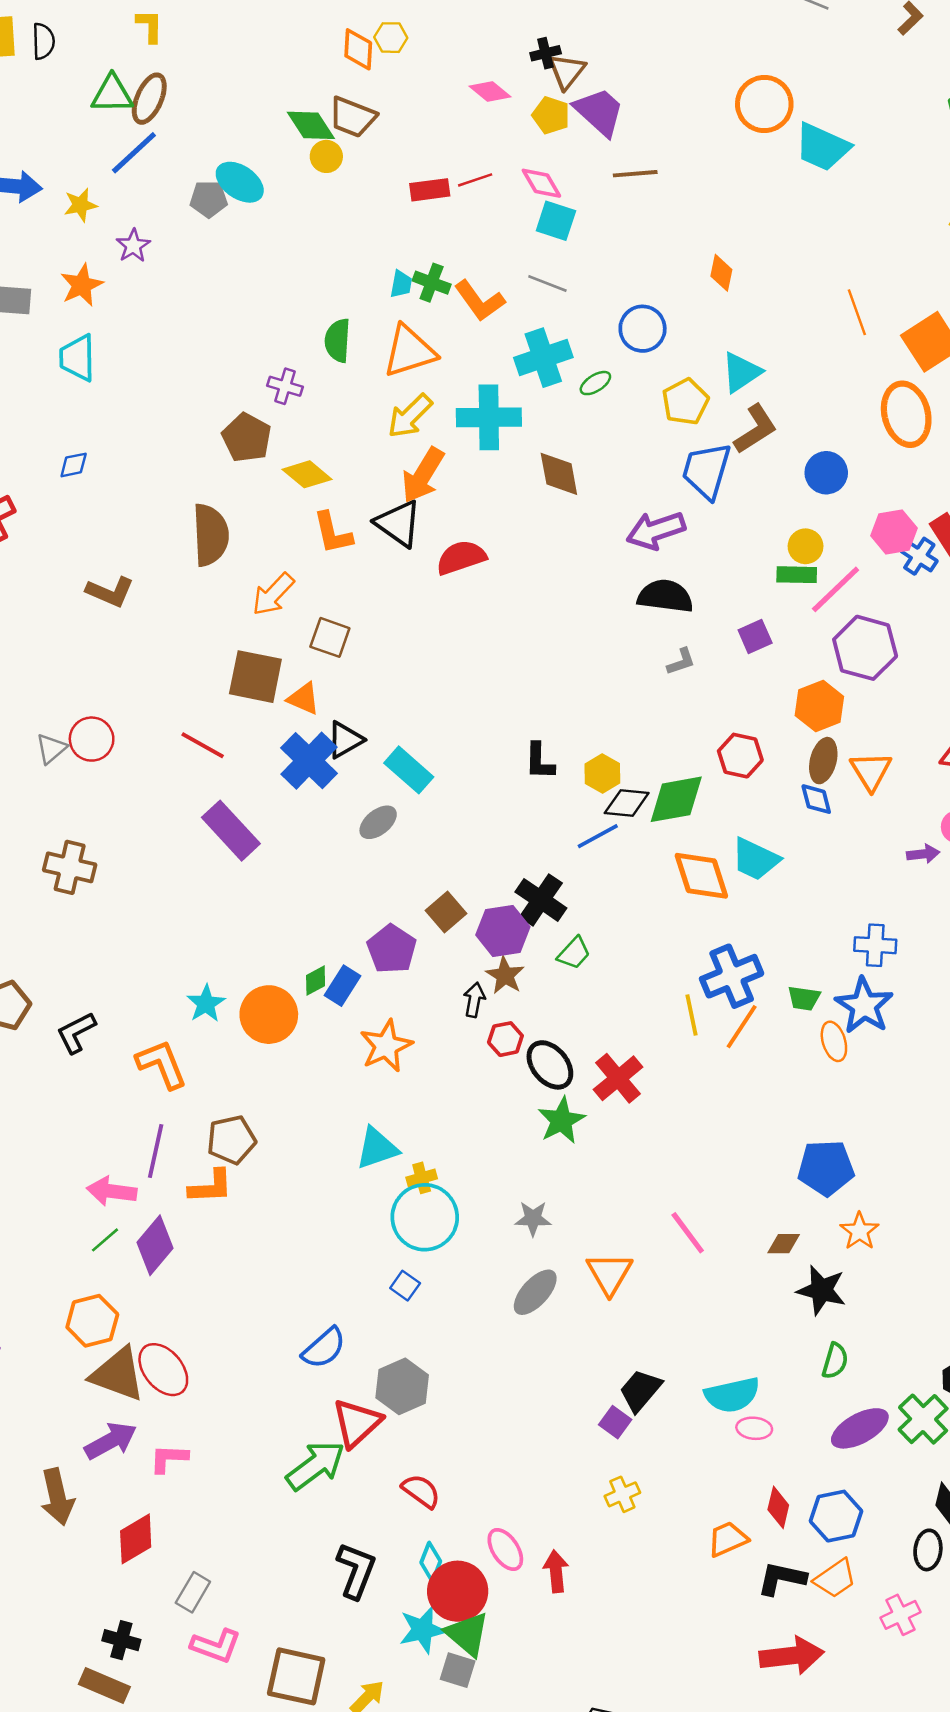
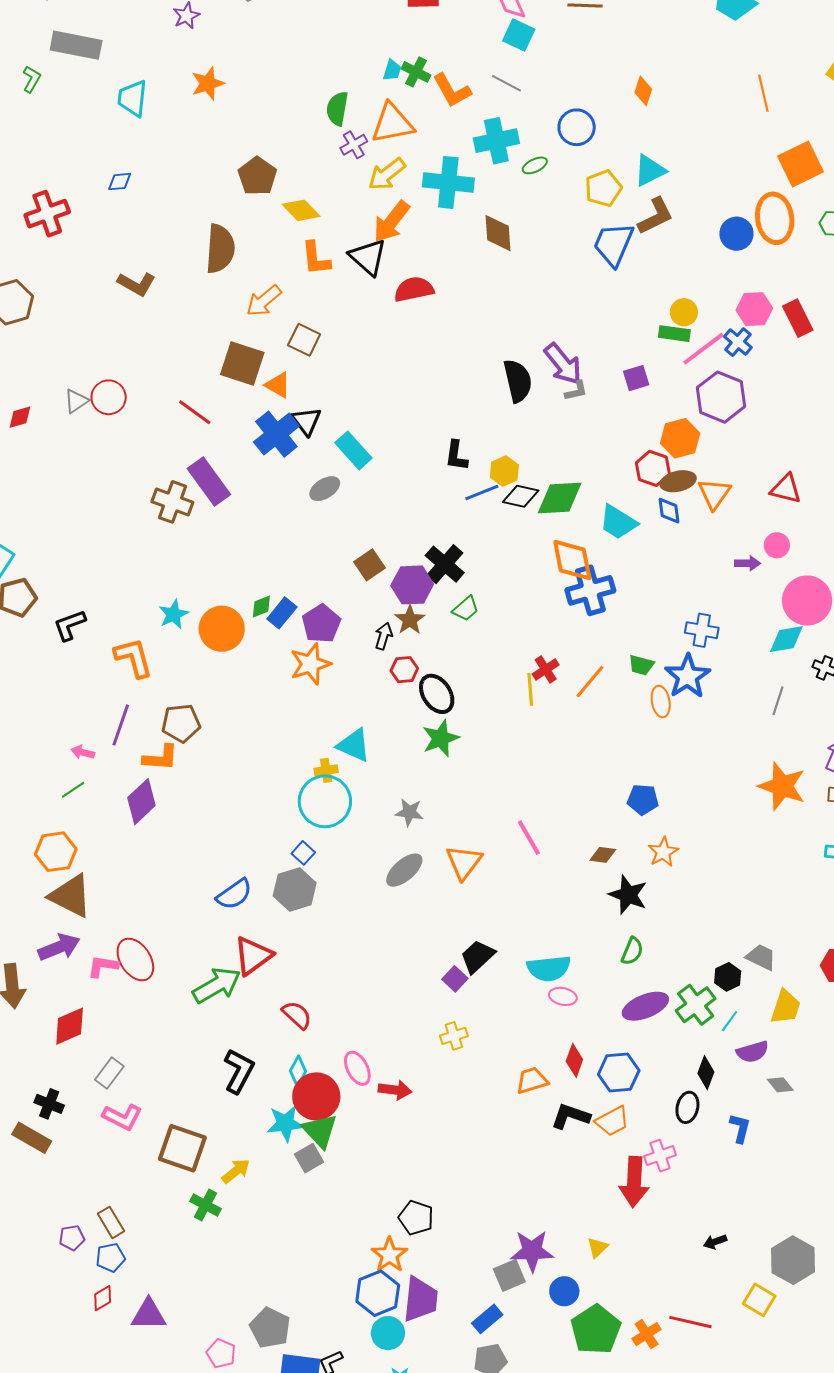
orange star: (82, 285) -> (208, 83), moved
orange line: (857, 312) -> (763, 93), moved
purple cross: (285, 386) -> (354, 145), moved, turned 36
blue circle: (826, 473) -> (736, 234), moved
purple arrow: (656, 530) -> (563, 364), moved, turned -117
blue cross: (919, 556) -> (738, 342), moved
black semicircle: (665, 596) -> (518, 381), moved, turned 63
black triangle: (345, 740) -> (306, 421), turned -44
red hexagon: (740, 756) -> (653, 468), moved
brown ellipse: (823, 761) -> (678, 481), turned 56
blue line: (598, 836) -> (482, 493), moved
cyan trapezoid: (755, 859) -> (618, 522), moved
brown cross: (70, 867) -> (172, 502), moved
purple pentagon: (392, 949) -> (321, 624), moved
blue cross: (732, 976) -> (590, 590), moved
yellow line: (691, 1015) -> (530, 689), moved
red cross: (618, 1078) -> (546, 669), moved, size x0.7
cyan triangle: (377, 1148) -> (354, 745), moved, turned 36
blue pentagon: (826, 1168) -> (643, 800), size x0.7
pink arrow: (112, 1191) -> (83, 752), size x0.6
purple diamond: (155, 1245) -> (141, 802), moved
red ellipse: (163, 1370) -> (135, 960), moved
gray hexagon: (402, 1386) -> (295, 889), moved
red arrow: (556, 1571) -> (395, 1090), turned 96
red arrow: (792, 1656) -> (634, 1182), moved, turned 93
gray square: (458, 1670) -> (309, 1158), turned 36

